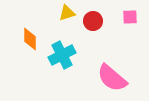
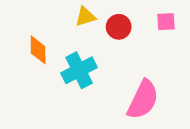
pink semicircle: (112, 78) -> (143, 100), turned -104

